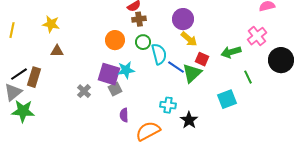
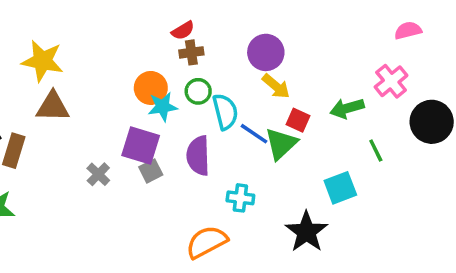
yellow star: (51, 24) -> (43, 61), size x1.4
brown triangle: (57, 51) -> (53, 107), size x1.5
cyan star: (126, 70) -> (163, 107), moved
purple semicircle: (124, 115) -> (198, 156), moved, size x1.6
black star: (189, 120) -> (306, 232), moved, size x1.4

